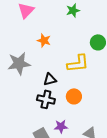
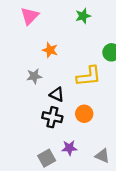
gray star: (19, 63) -> (34, 76), moved, size x0.6
black triangle: (50, 79) -> (57, 94), turned 40

